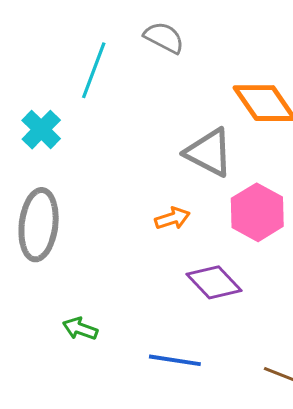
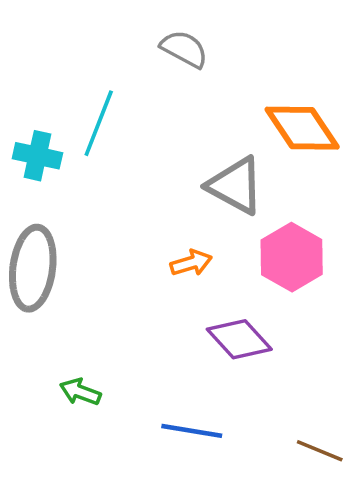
cyan line: (94, 70) -> (99, 123), moved
cyan cross: (41, 130) -> (37, 156), turned -33

